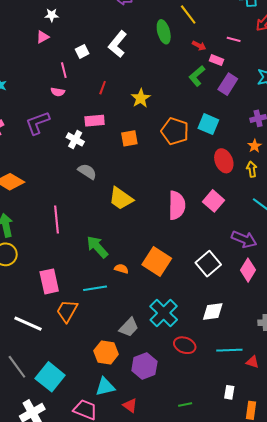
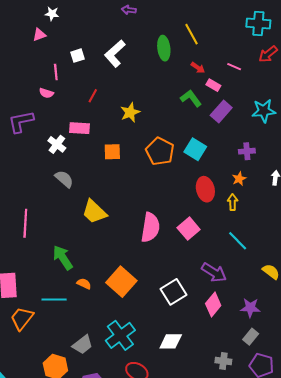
green L-shape: (197, 76) -> (191, 98), turned 85

